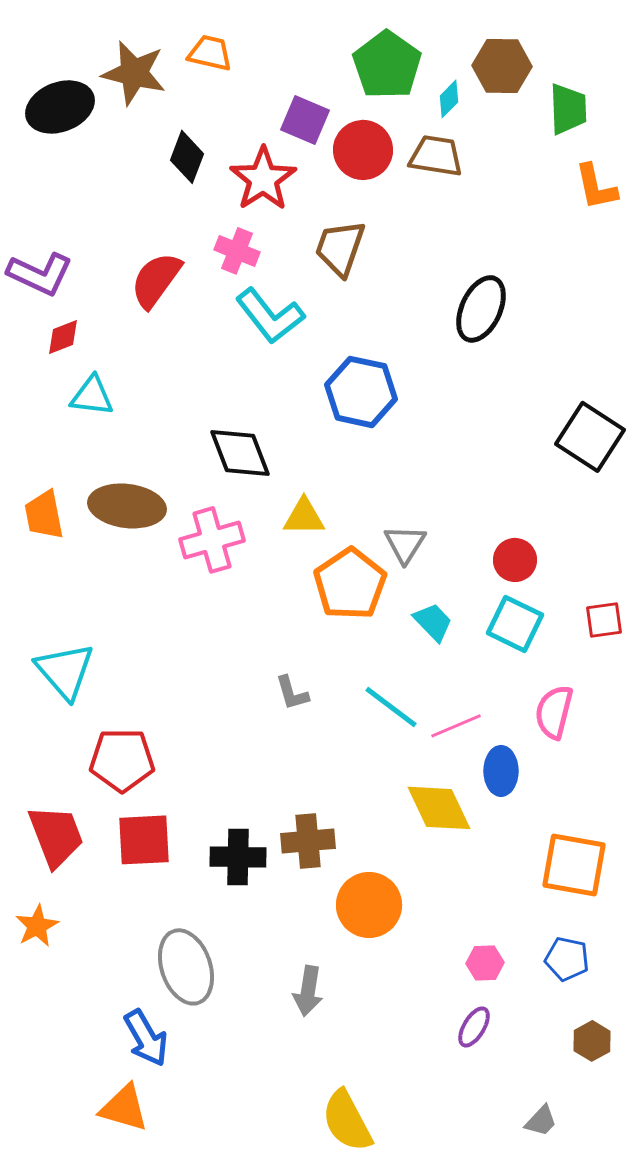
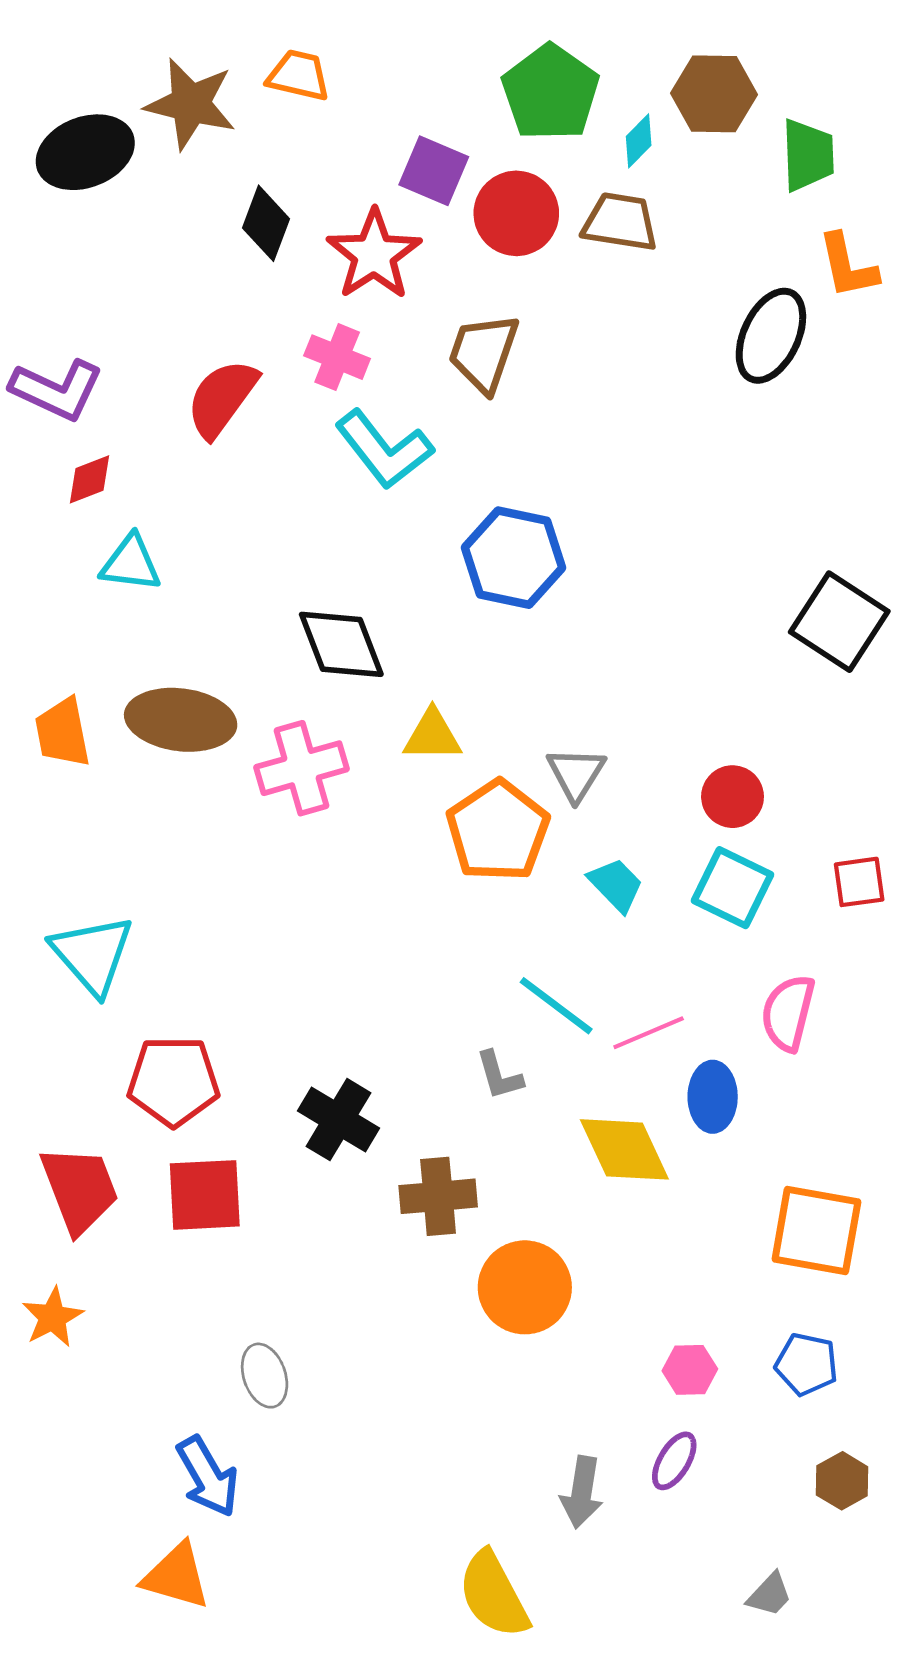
black ellipse: (481, 309) -> (771, 336), moved
gray L-shape: (292, 693) -> (499, 1075), moved
black cross: (238, 857) -> (338, 1120), moved, turned 30
gray ellipse: (186, 967) -> (265, 1376), size x0.6
gray arrow: (308, 991) -> (582, 1492), moved

